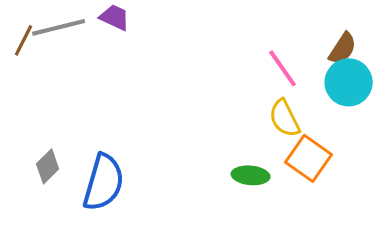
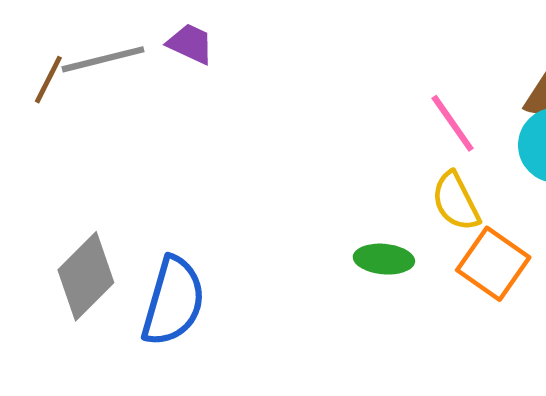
gray diamond: (48, 166) -> (86, 276), size x1.6
green ellipse: (251, 175) -> (384, 259), moved

